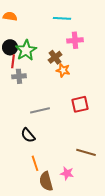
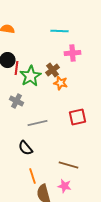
green star: (26, 50) -> (30, 76), moved
red line: (13, 61) -> (16, 68), moved
gray cross: (19, 76) -> (16, 101), moved, turned 32
brown line: (86, 152) -> (68, 165), moved

